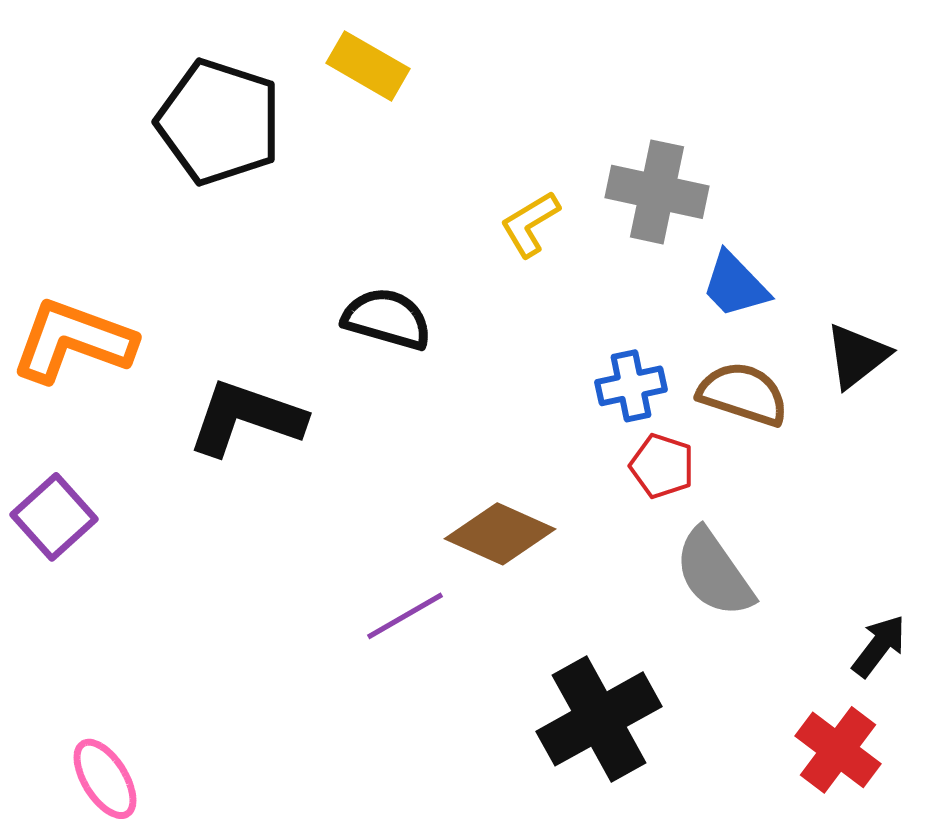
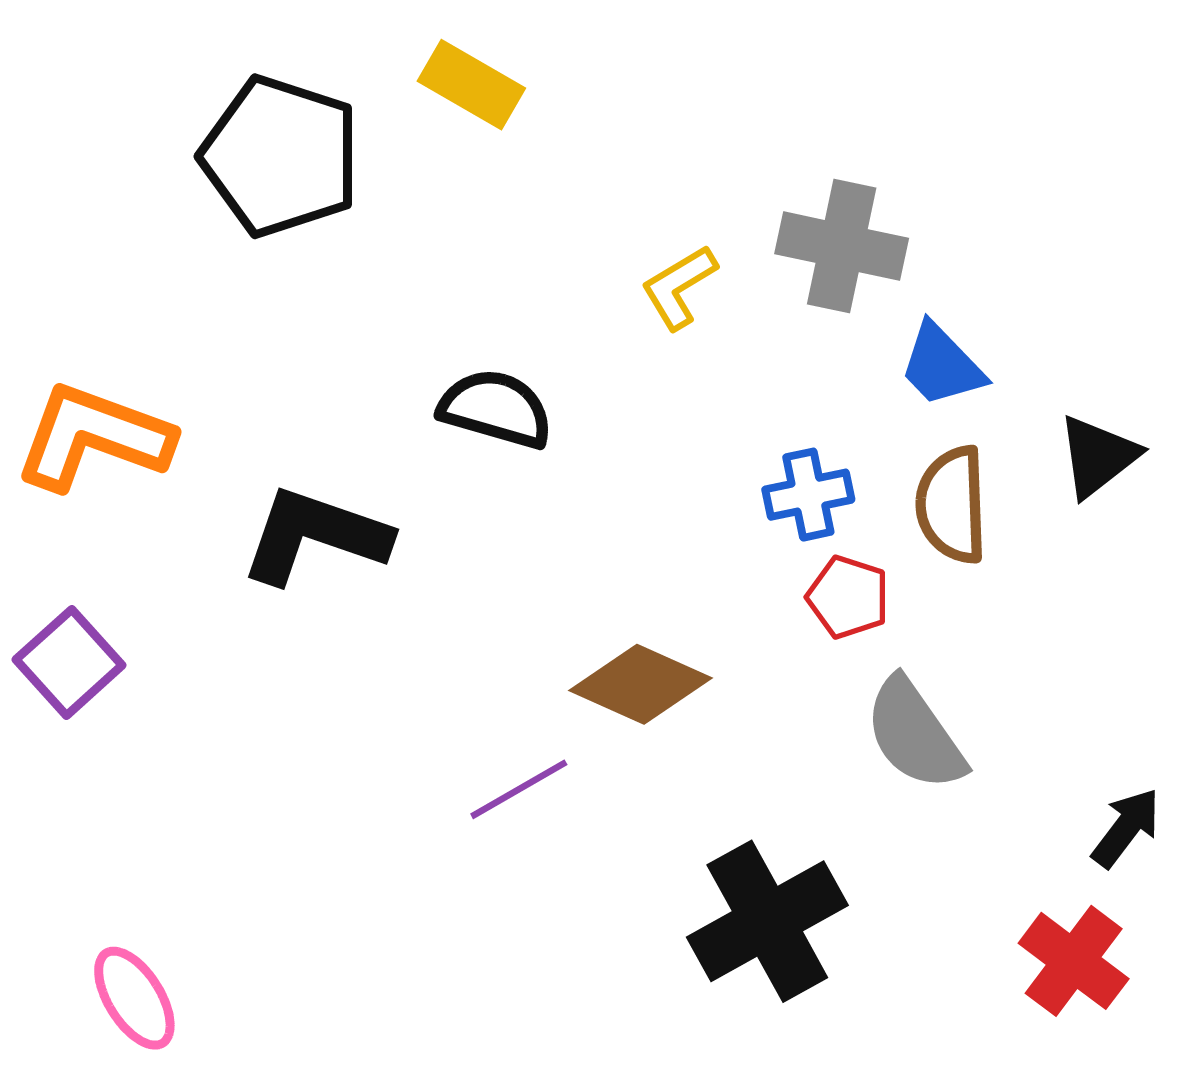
brown semicircle: (743, 394) -> (952, 505), turned -110

